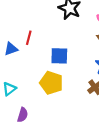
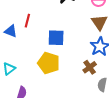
blue triangle: (11, 49) -> (11, 31), turned 40

